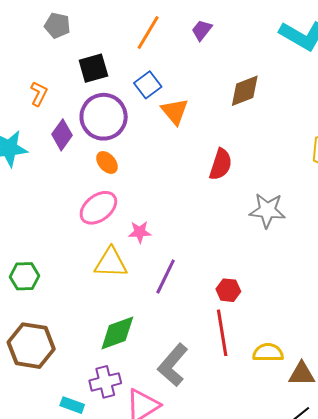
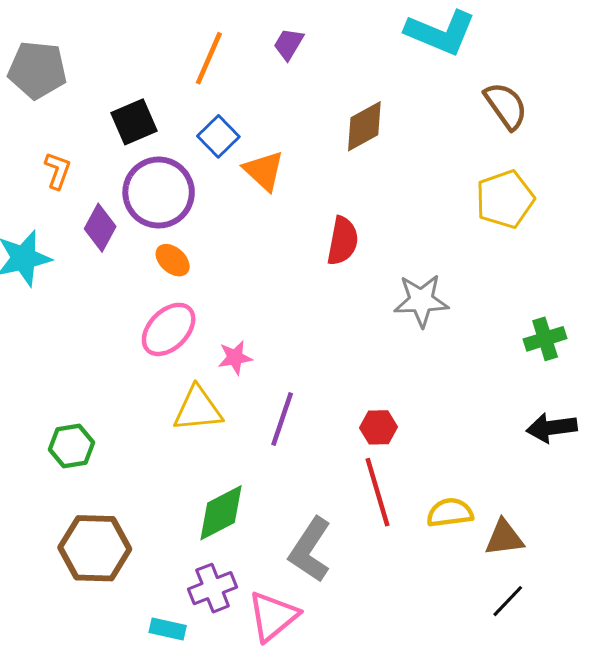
gray pentagon: (57, 25) -> (37, 70), moved, size x1.5

